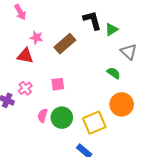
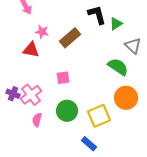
green semicircle: (114, 73) -> (118, 67), size x1.5
pink cross: (25, 88) -> (31, 95), moved, size x1.5
pink semicircle: (43, 116) -> (37, 120), moved

